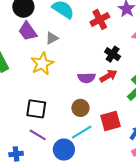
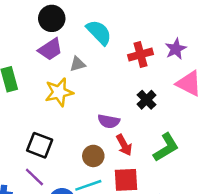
purple trapezoid: (28, 31) -> (50, 49), turned -100
red arrow: (108, 76) -> (124, 145), moved, turned 78

